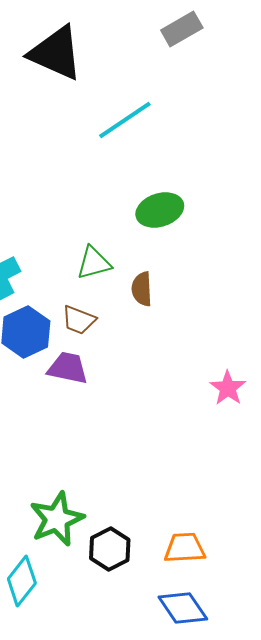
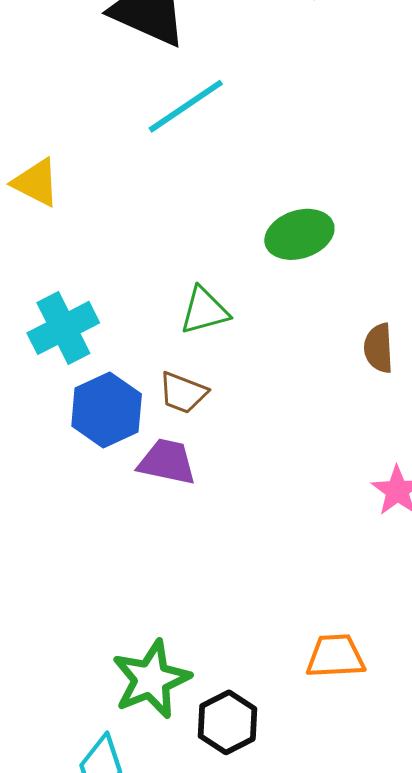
cyan line: (125, 120) -> (186, 106), moved
brown semicircle: (142, 289) -> (379, 348), moved
orange trapezoid: (185, 548) -> (335, 656), moved

